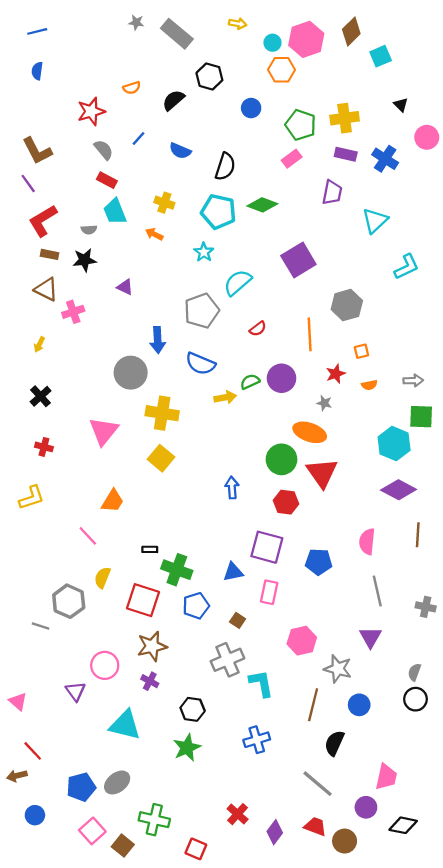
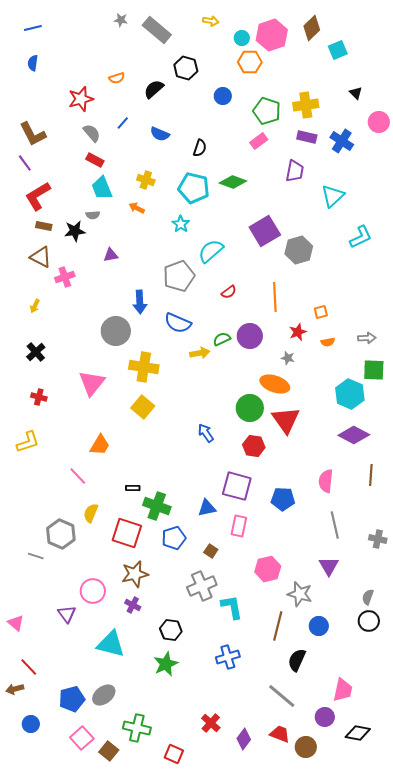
black semicircle: (225, 167) -> (200, 148), size x0.7
gray semicircle: (89, 230) -> (93, 215), moved
purple triangle: (125, 287) -> (111, 255), turned -35
gray hexagon: (347, 305) -> (299, 250), moved
blue arrow: (232, 487) -> (206, 433), turned -30

